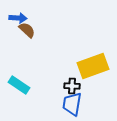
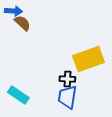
cyan rectangle: (19, 85) -> (18, 95), moved

